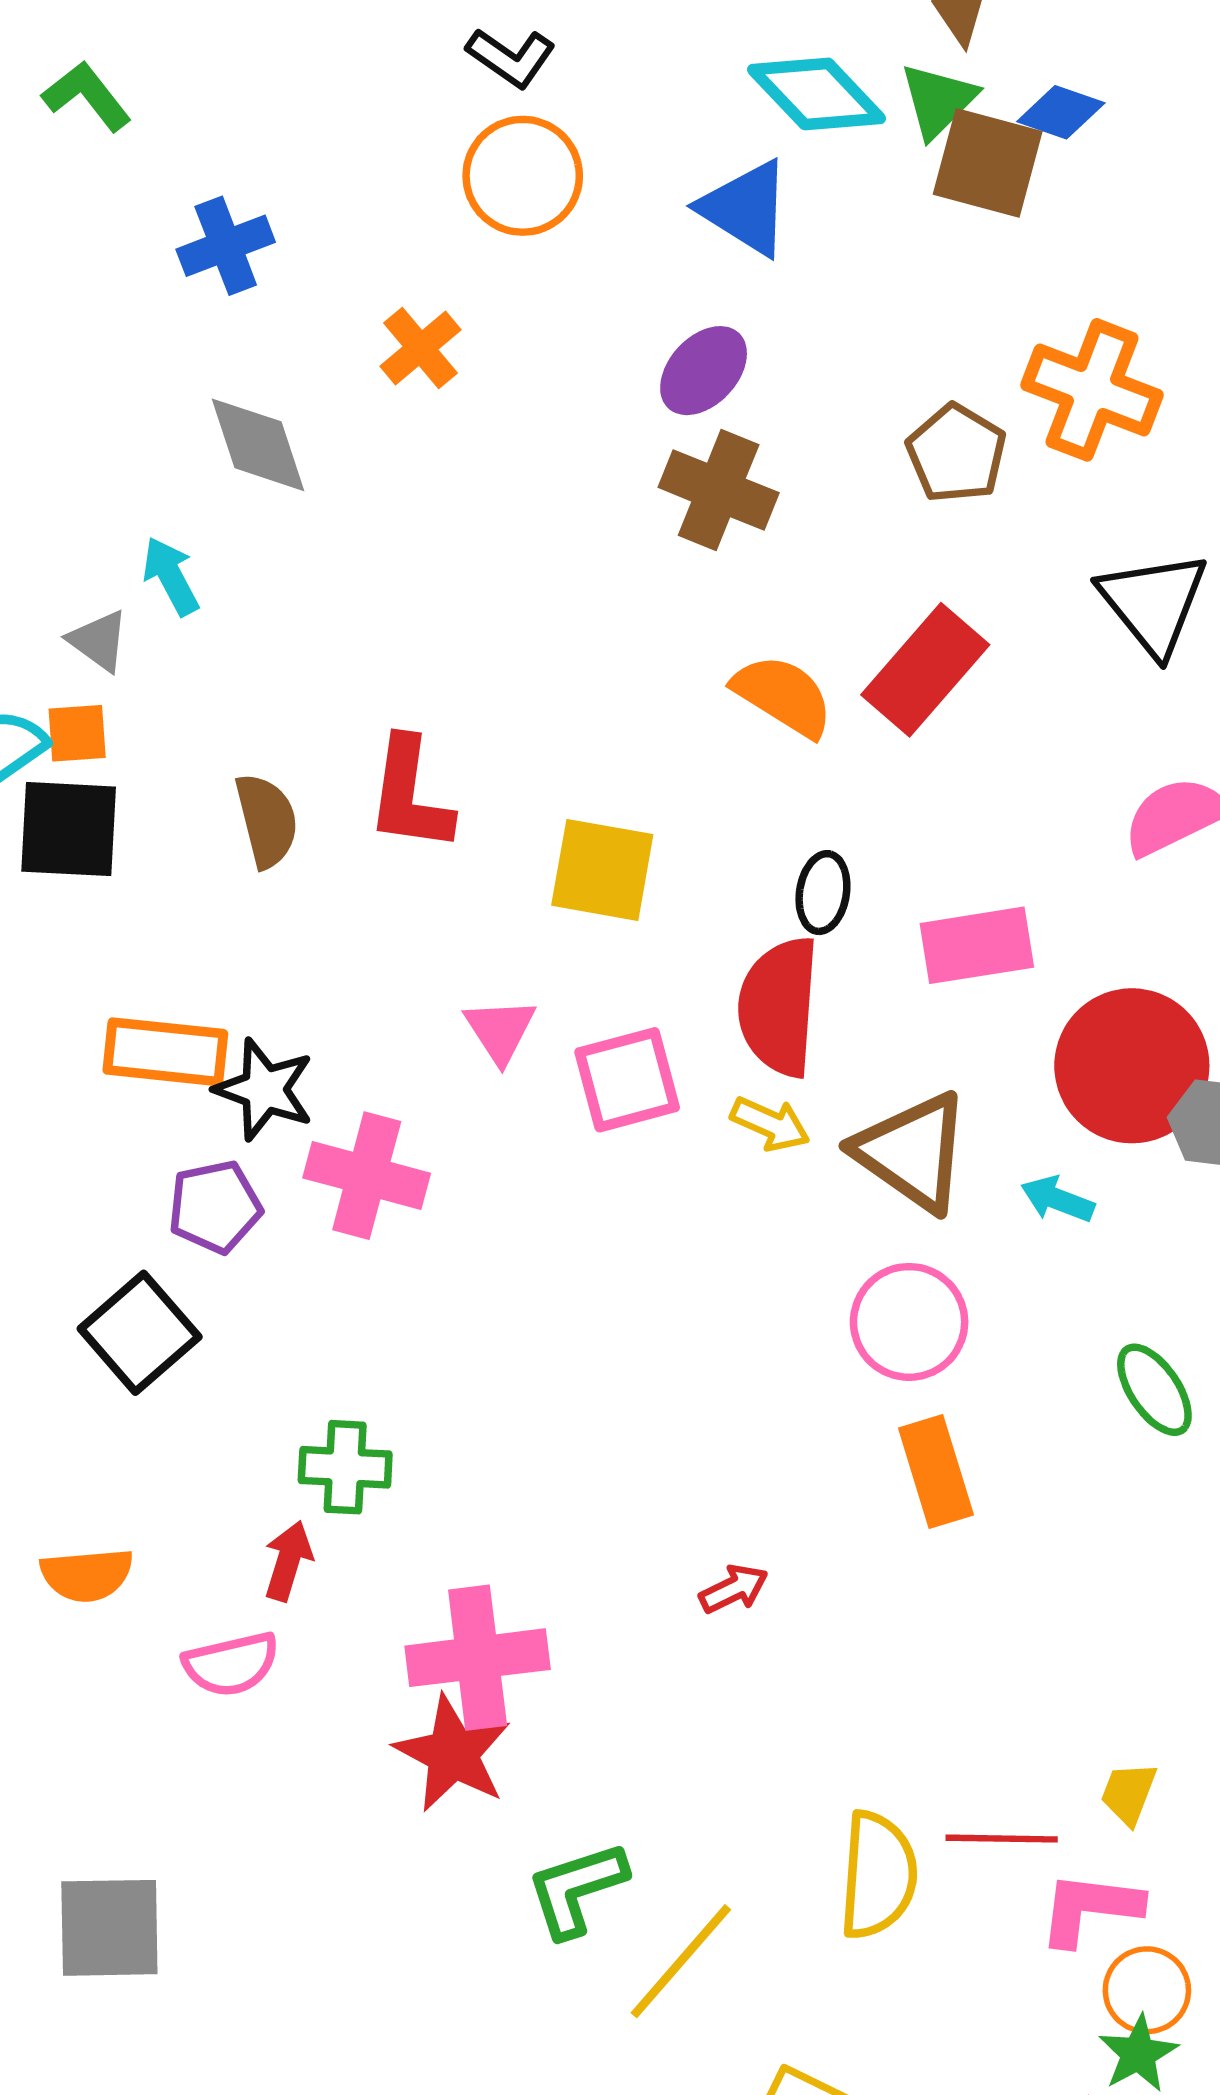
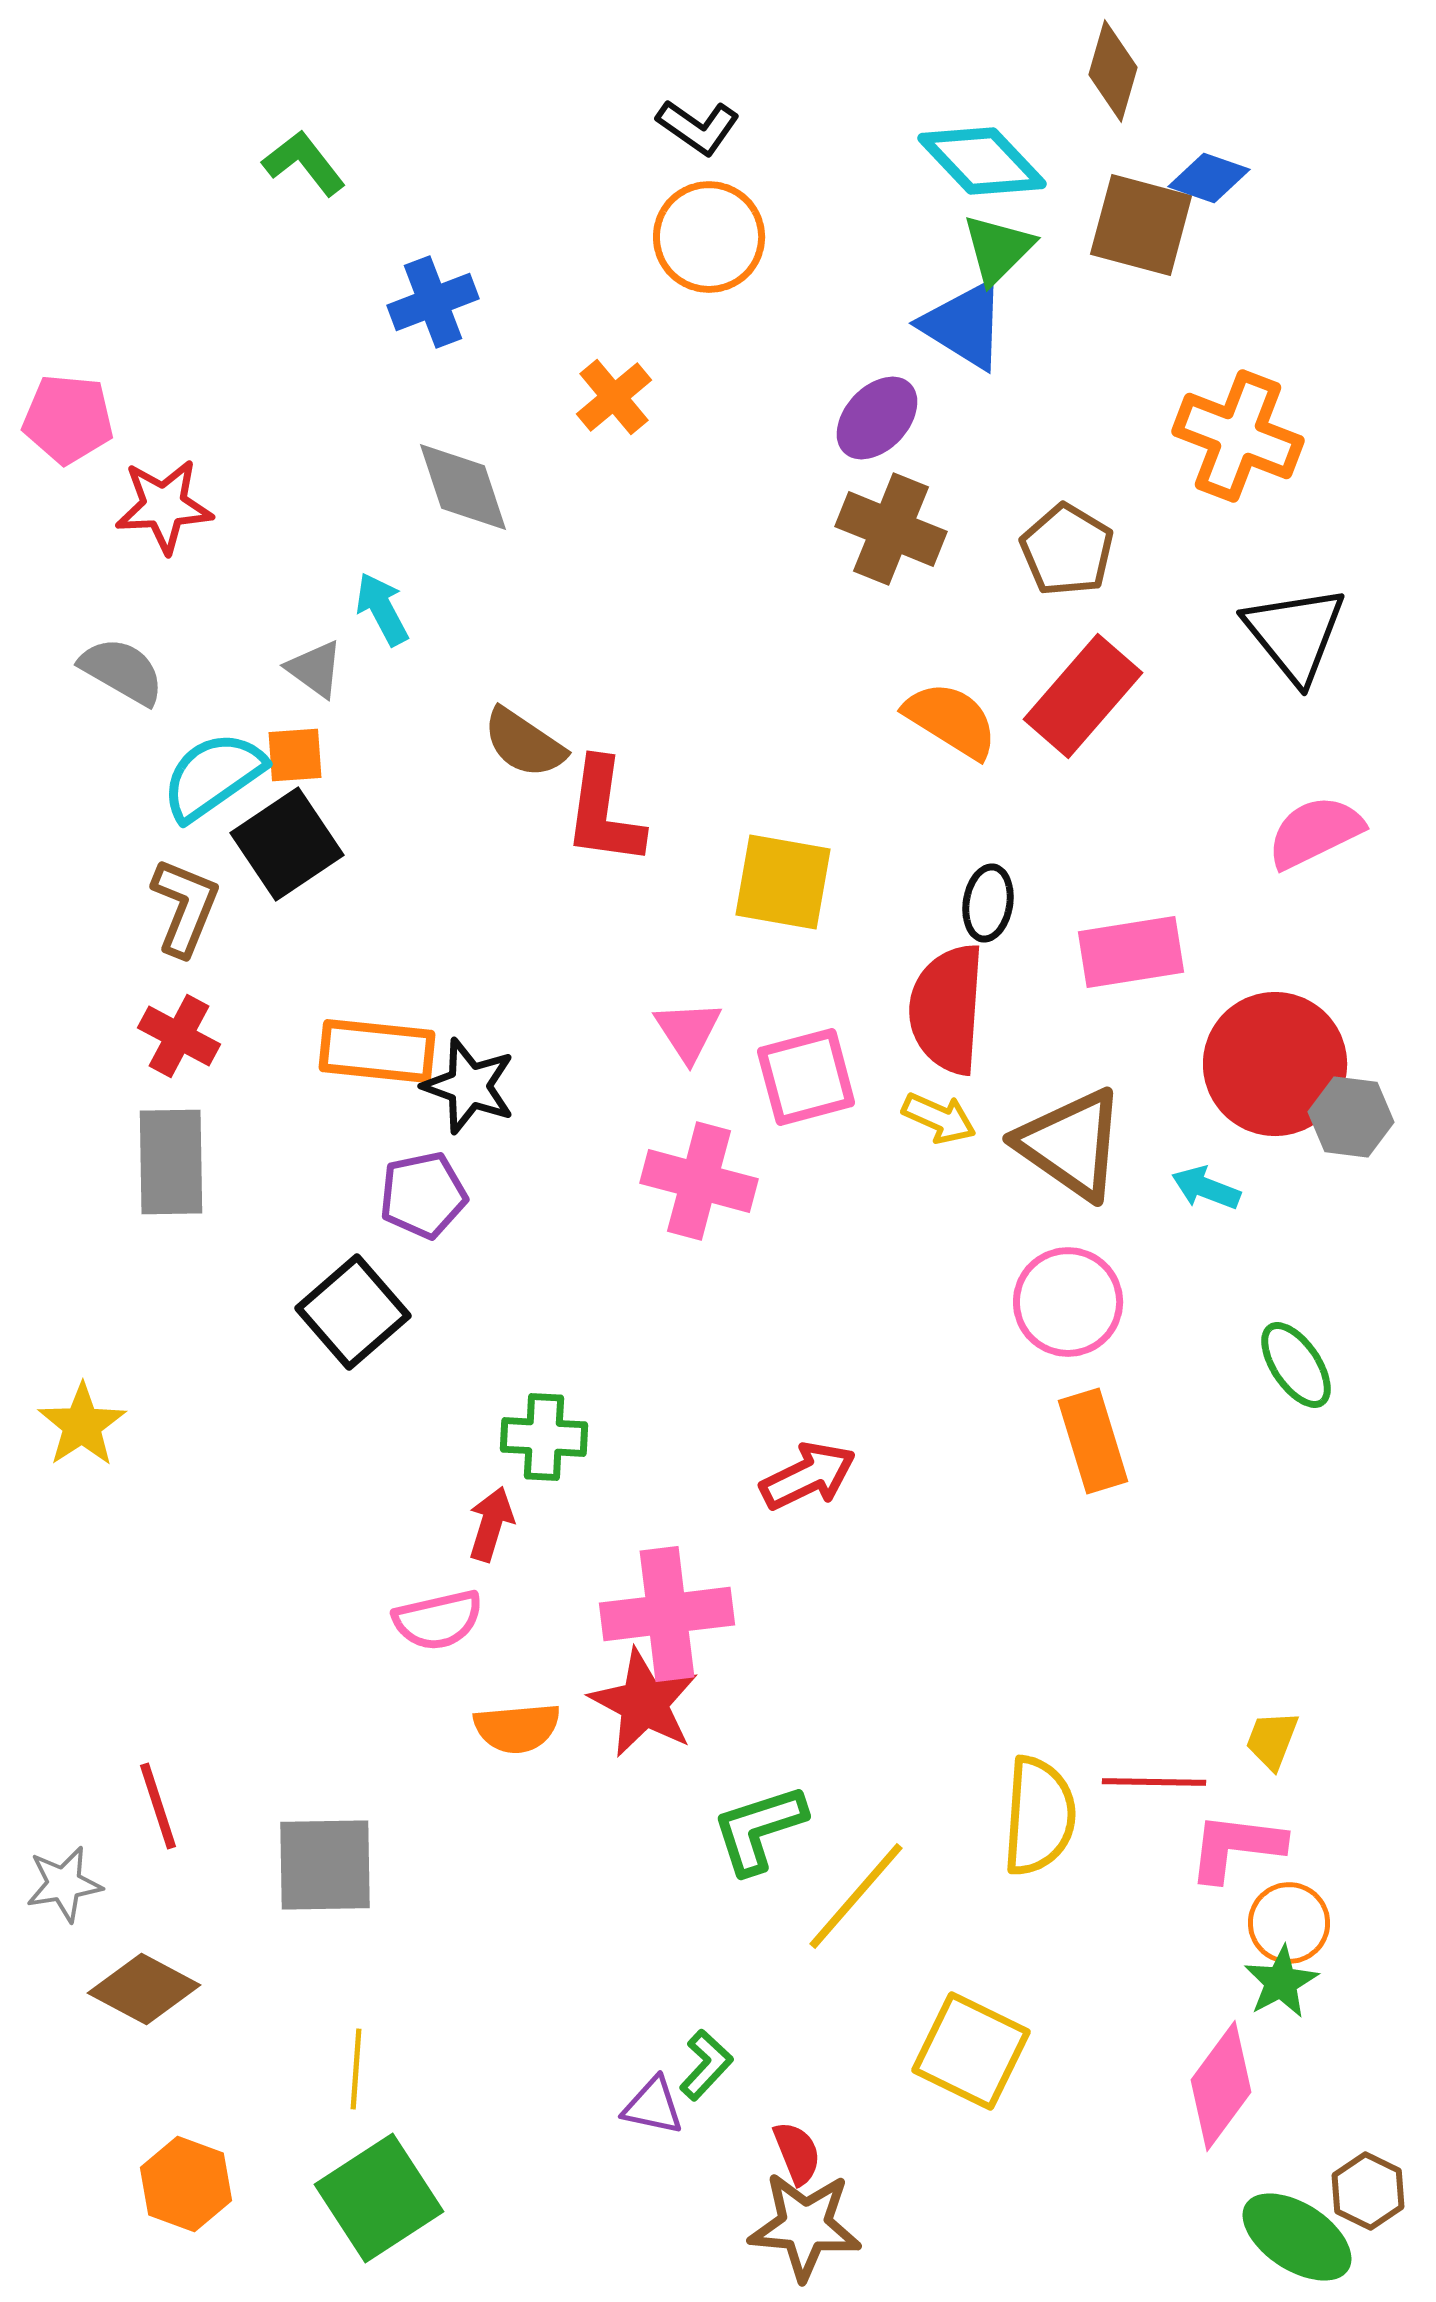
green triangle: (938, 100) -> (998, 249), moved
blue triangle: (745, 208) -> (964, 325), moved
brown pentagon: (956, 453) -> (1067, 550), moved
brown semicircle: (267, 820) -> (524, 743), moved, turned 138
black square: (69, 829) -> (287, 844), turned -37
pink cross: (367, 1176) -> (699, 1181), moved
orange semicircle: (87, 1575) -> (517, 1728), moved
red arrow: (734, 1589) -> (808, 1476), moved, size x1.5

